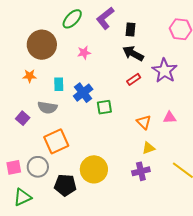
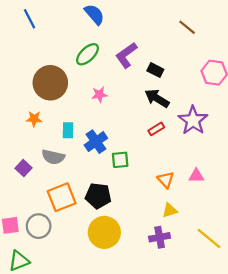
black rectangle: (130, 29) -> (155, 70), turned -72
black pentagon: (65, 185) -> (98, 196), moved

